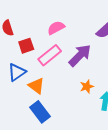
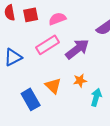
red square: (26, 46) -> (31, 15), moved
orange triangle: (36, 86) -> (53, 86), moved

